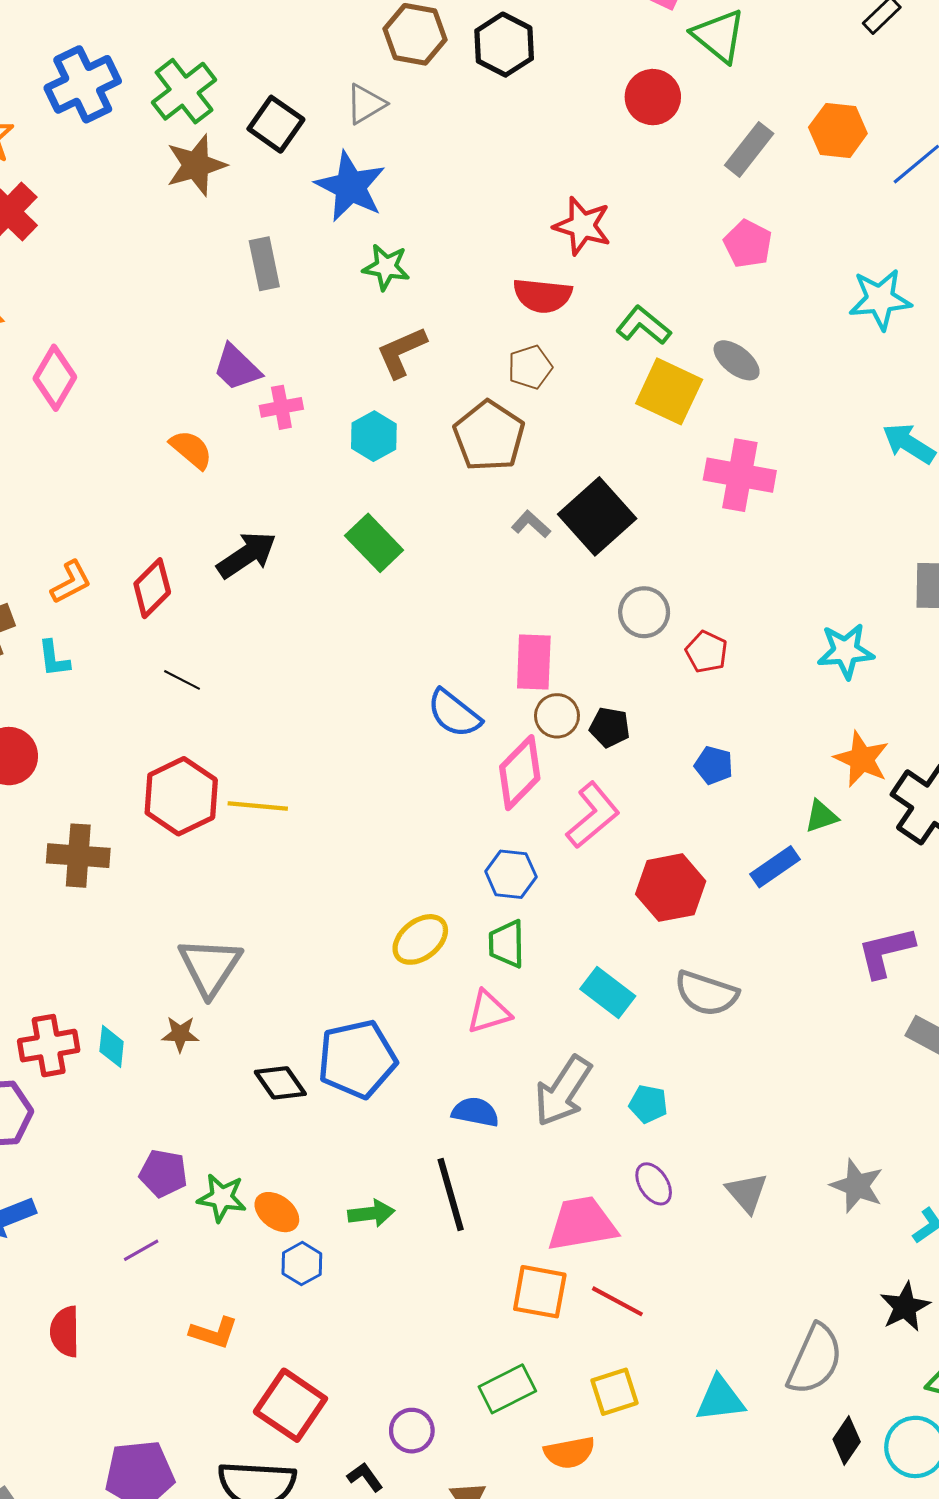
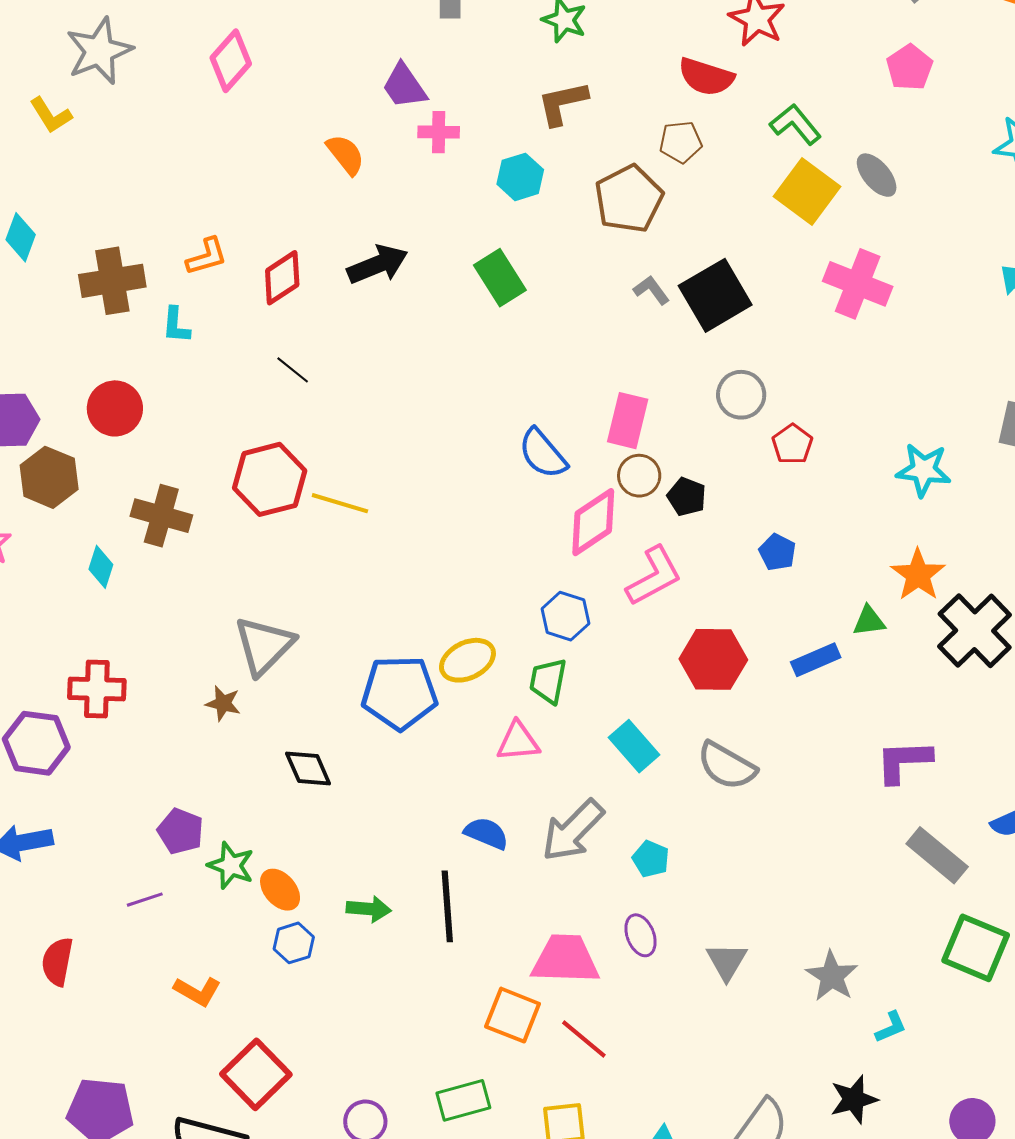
cyan diamond: (112, 1046) -> (101, 567), moved
blue pentagon: (357, 1059) -> (400, 693), moved

